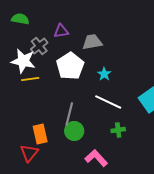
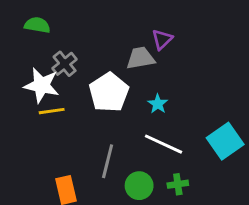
purple triangle: (61, 31) -> (162, 39), moved, turned -35
green circle: (74, 131) -> (139, 186), moved

